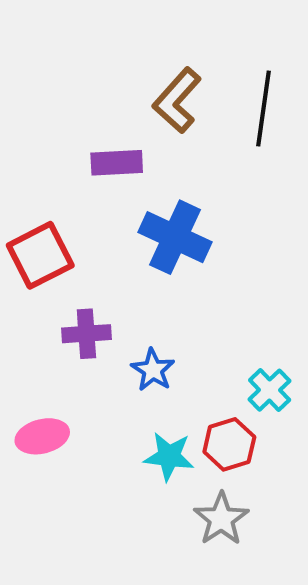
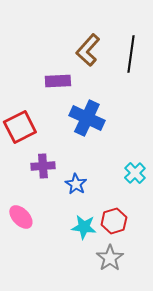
cyan cross: (270, 390) -> (135, 173), moved
pink ellipse: (42, 436) -> (21, 217), turned 60

